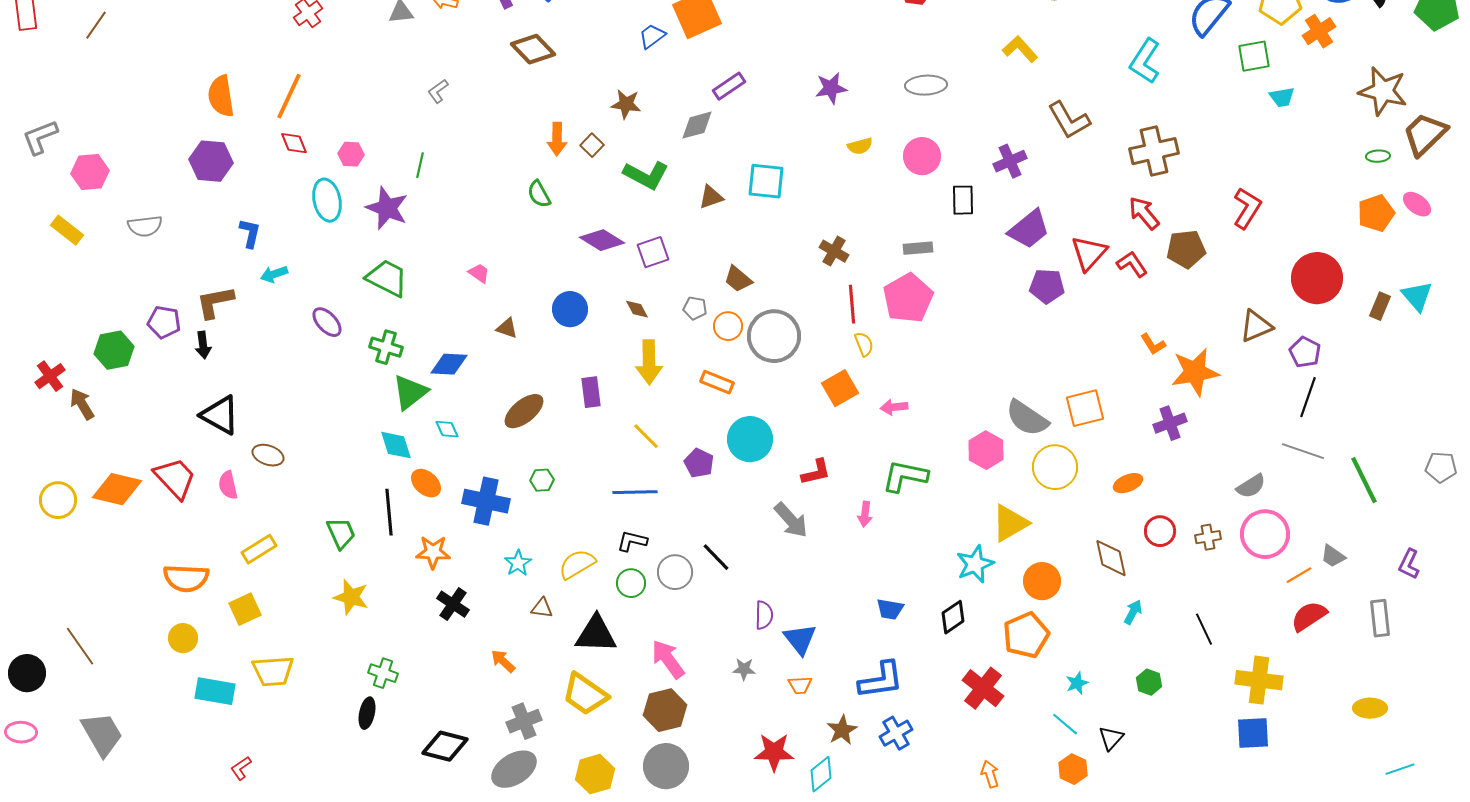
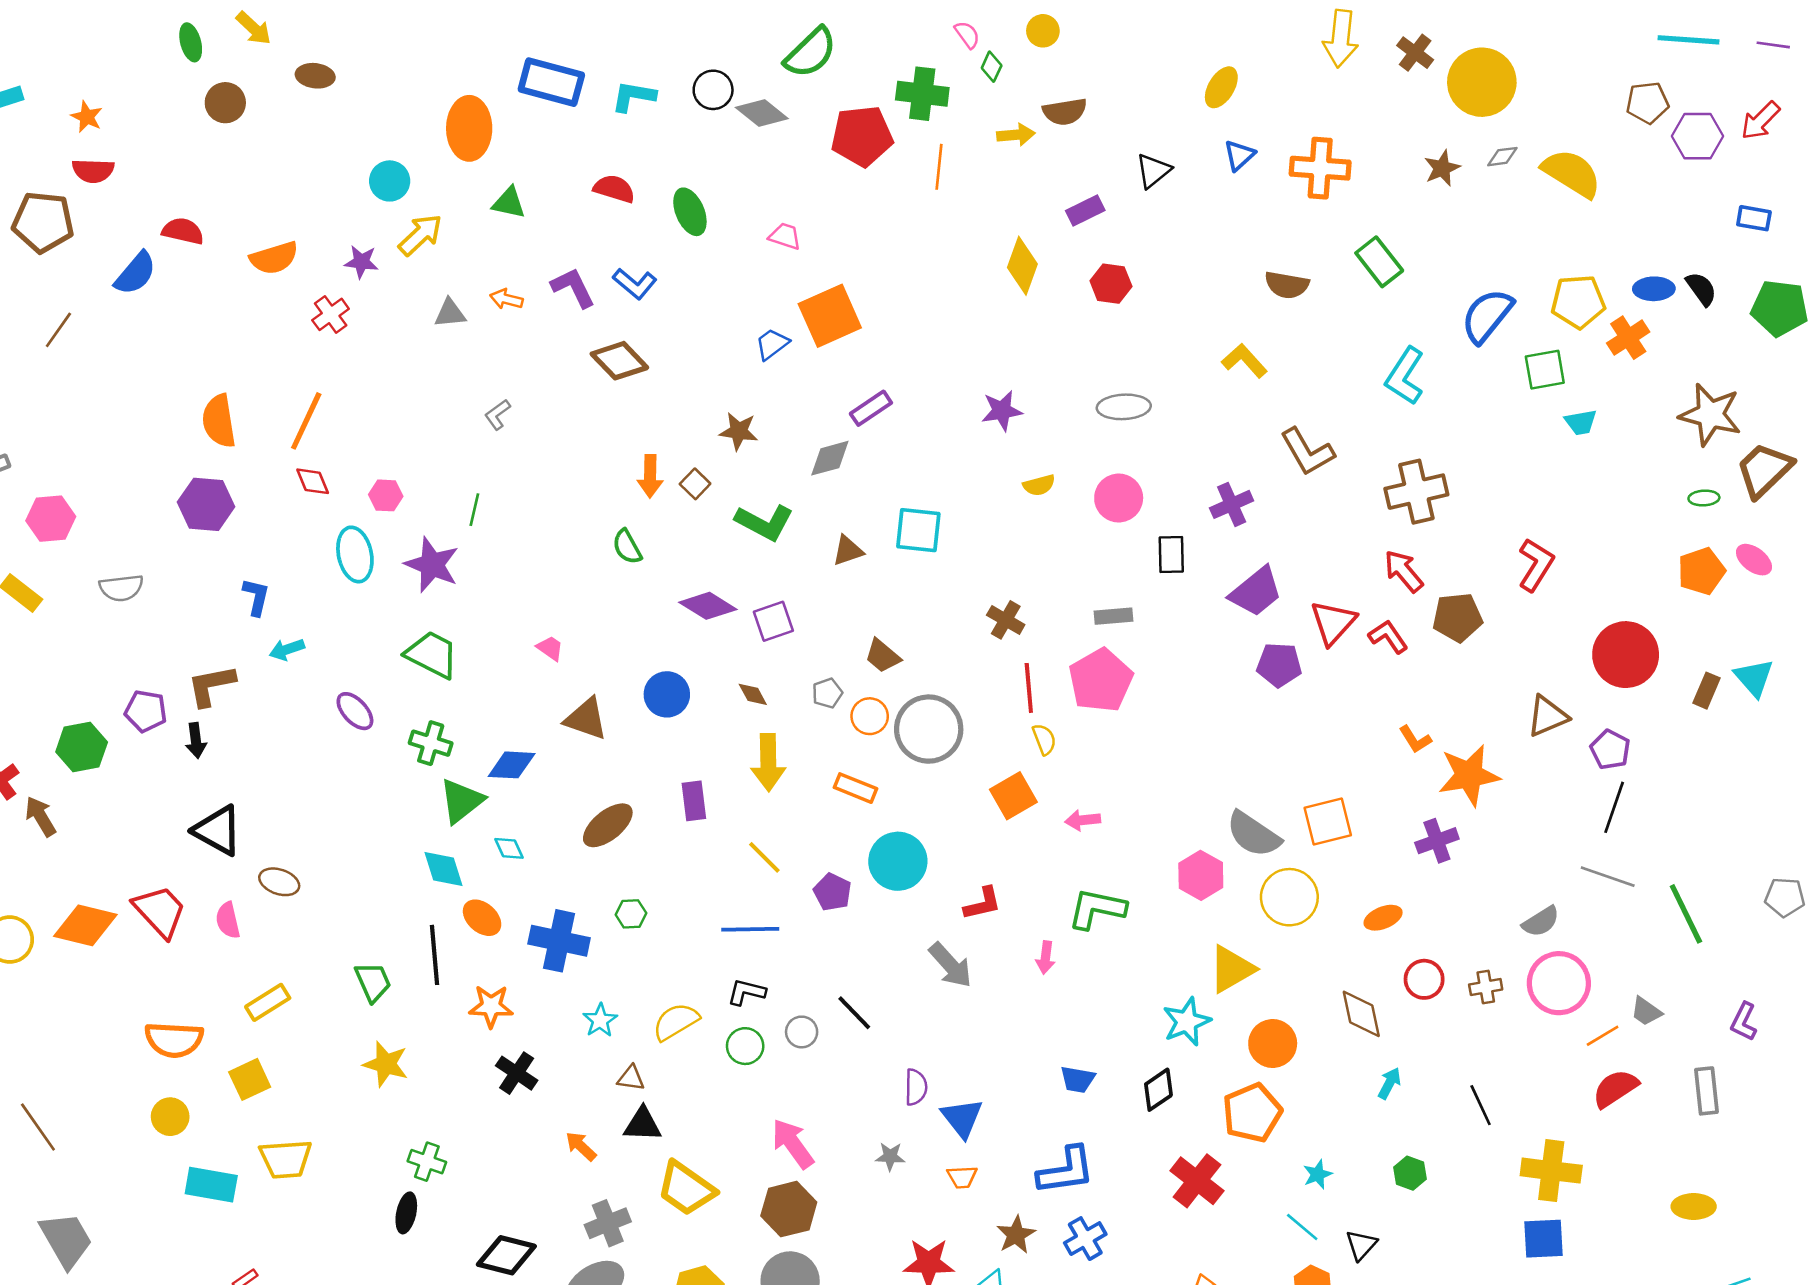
gray pentagon: (695, 308) -> (827, 693), turned -30
brown triangle: (507, 328) -> (586, 719), size x1.6
gray circle: (675, 572) -> (802, 1032), size x0.7
black triangle: (596, 634) -> (642, 1124), moved, size x0.7

